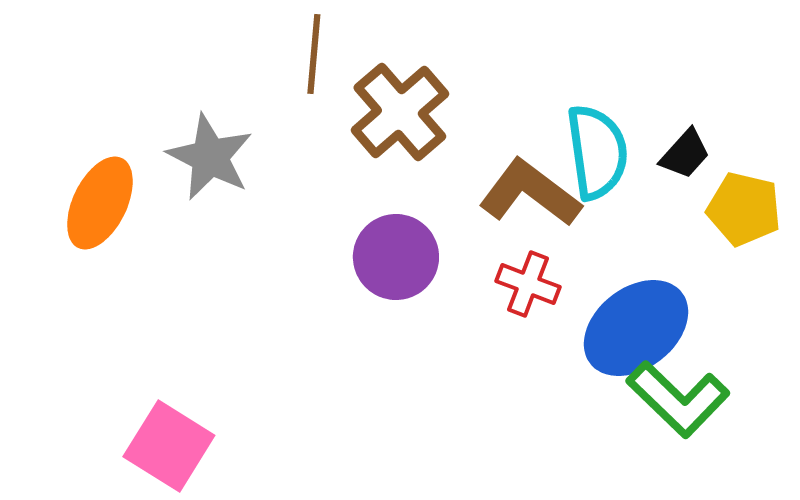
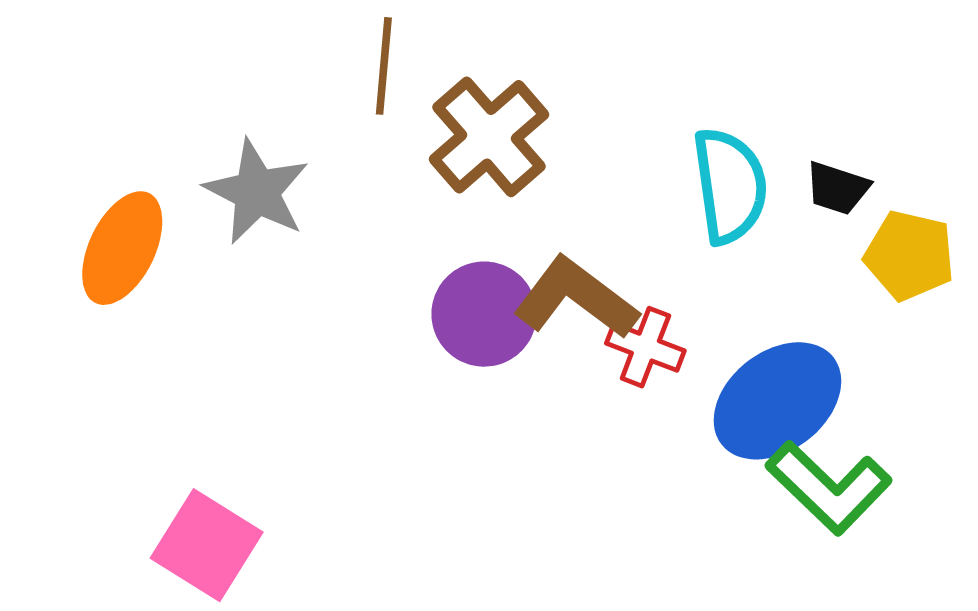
black trapezoid: (685, 154) -> (837, 188), turned 66
brown L-shape: (530, 193) -> (576, 298), moved

